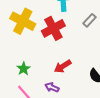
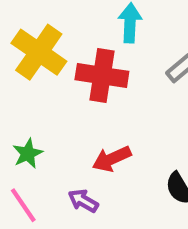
red cross: (53, 28) -> (102, 76), turned 30

